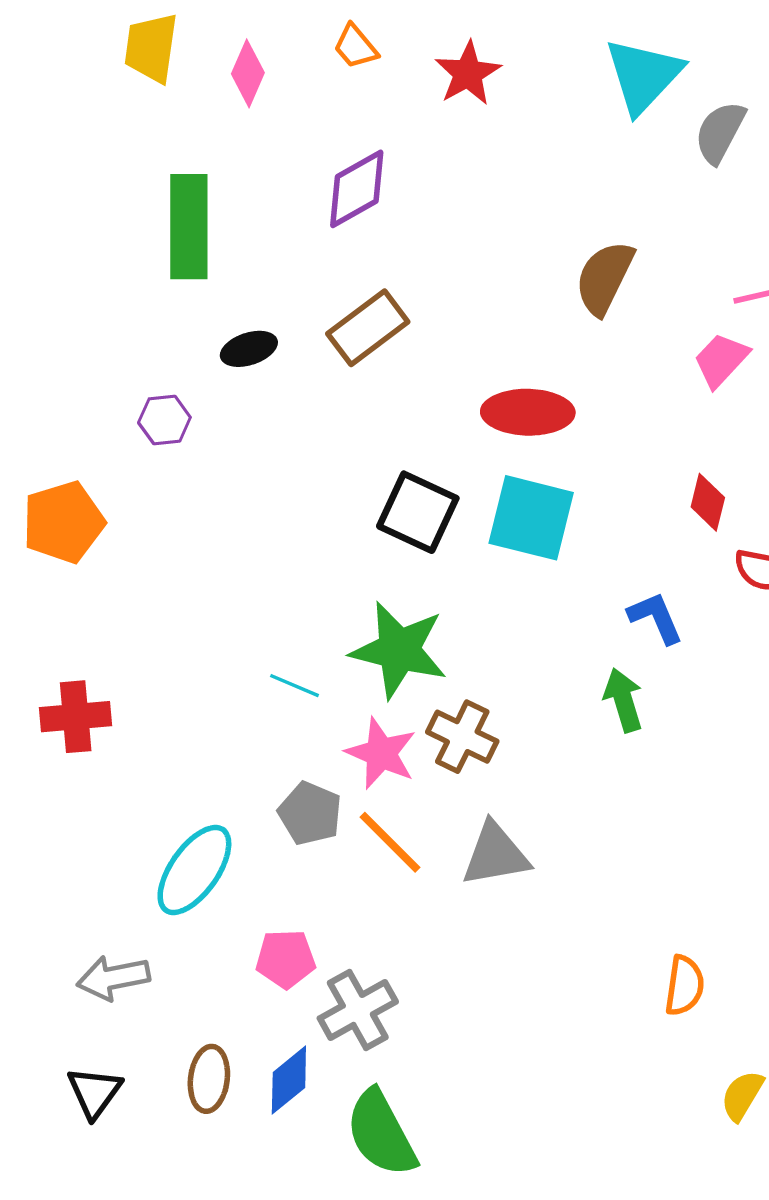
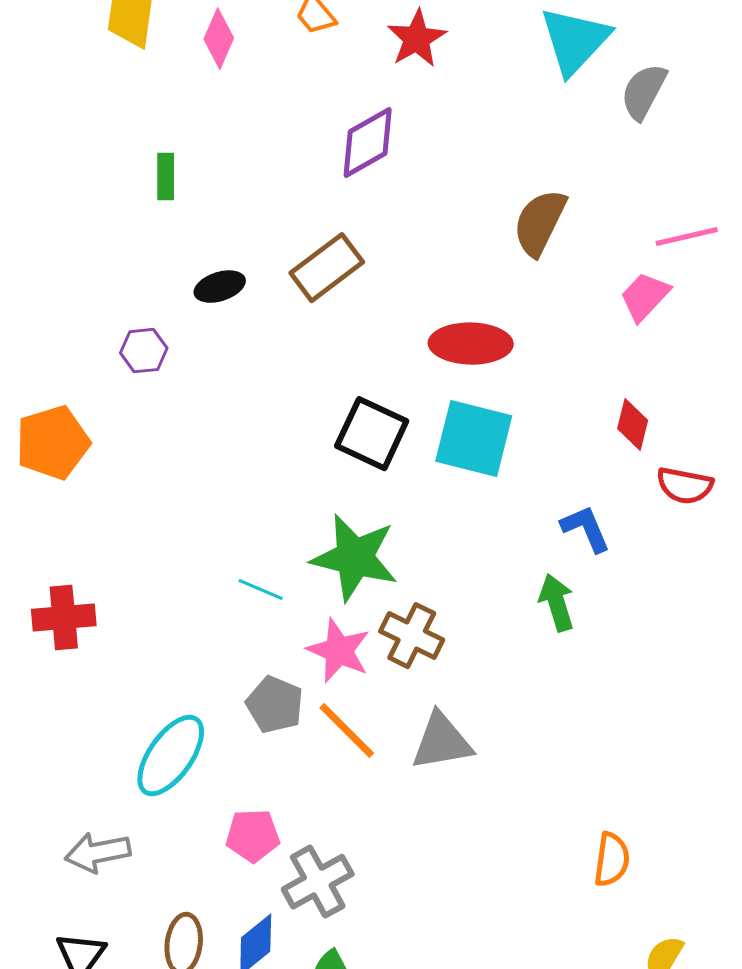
purple diamond: (357, 189) -> (368, 143), moved
green rectangle: (189, 227) -> (166, 177), size x0.5

